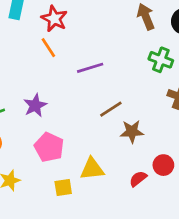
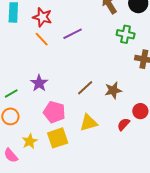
purple line: (90, 68) -> (73, 34), moved
brown line: (111, 109) -> (85, 88), moved
yellow square: (63, 187) -> (58, 138), moved, size x1.5

